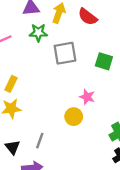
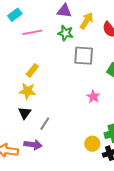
yellow circle: (74, 117) -> (92, 144), moved
black triangle: (13, 147) -> (25, 113), moved

